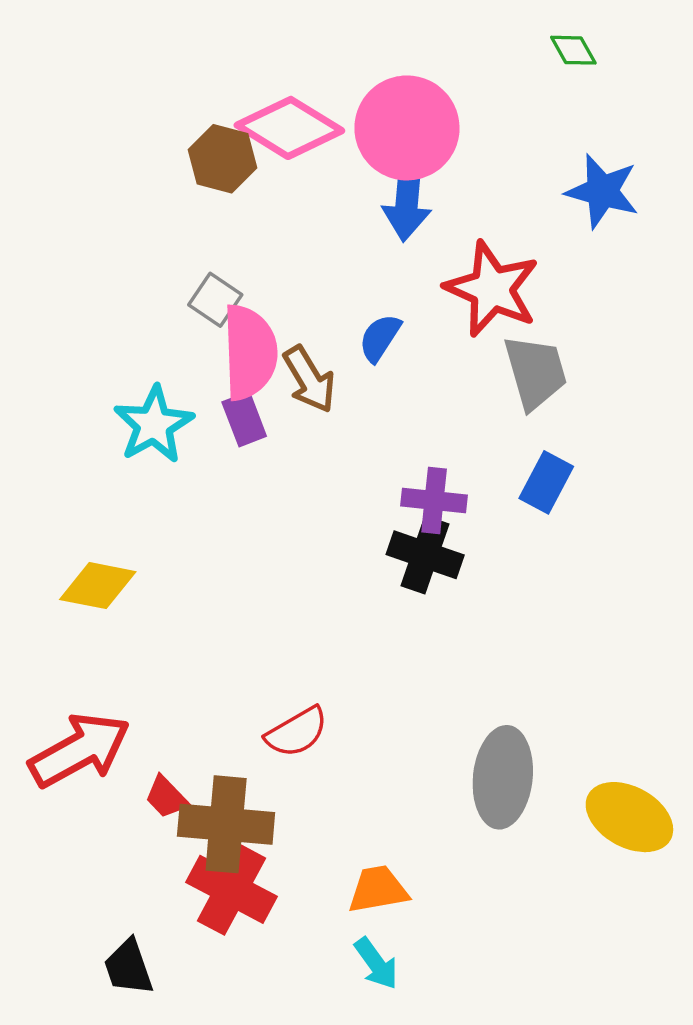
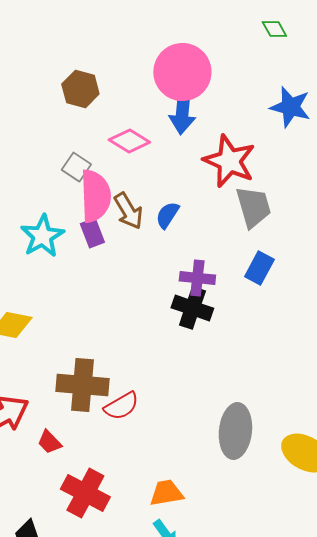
pink diamond: (289, 128) -> (129, 141), moved, size x0.7
blue semicircle: (380, 338) -> (167, 215), moved
brown cross: (226, 824) -> (82, 385), moved

